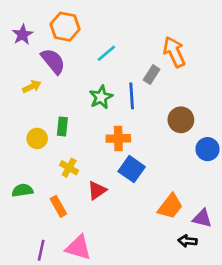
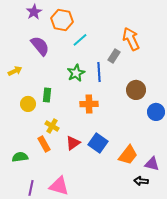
orange hexagon: (65, 27) -> (62, 20), moved
purple star: (22, 35) -> (34, 12), moved
yellow arrow: (32, 87) -> (15, 71), moved
blue square: (132, 169) -> (98, 143), moved
green semicircle: (22, 190) -> (20, 157), moved
orange rectangle: (58, 206) -> (44, 144), moved

